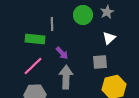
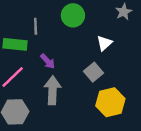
gray star: (107, 12) -> (124, 12), moved
gray square: (100, 62) -> (93, 72), turned -35

